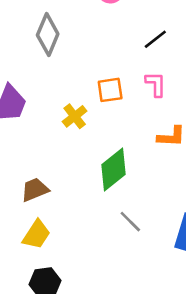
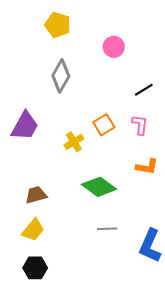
orange square: (110, 90) -> (104, 125), turned -30
green diamond: (113, 170) -> (99, 187), turned 68
gray line: (130, 222) -> (107, 229), turned -54

